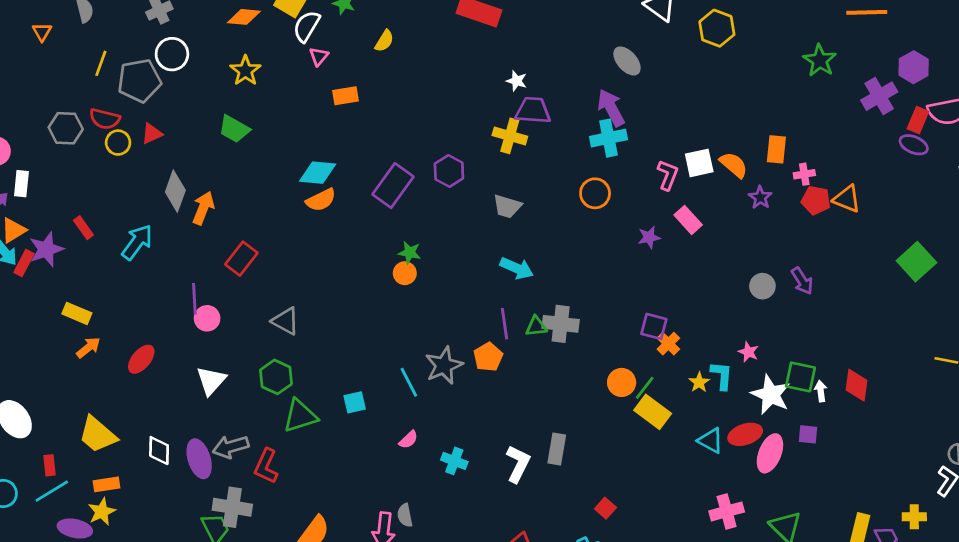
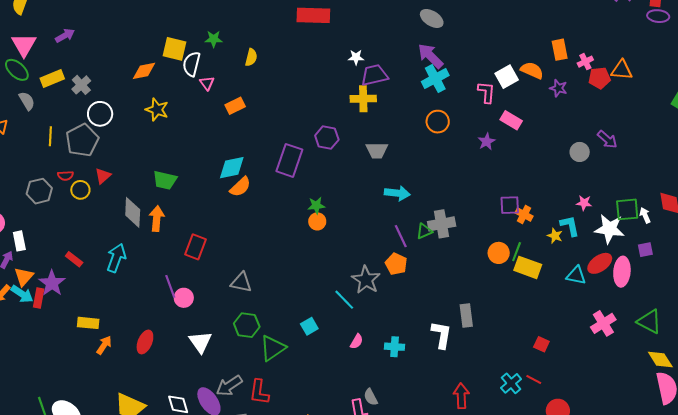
red semicircle: (105, 119) -> (66, 176), size x0.7
green trapezoid: (234, 129) -> (165, 180), moved
red square: (605, 508) -> (541, 344), moved

